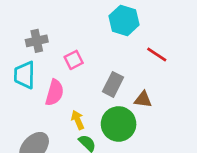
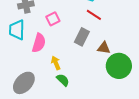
red line: (157, 54) -> (94, 15), moved
green circle: (119, 124) -> (119, 66), moved

